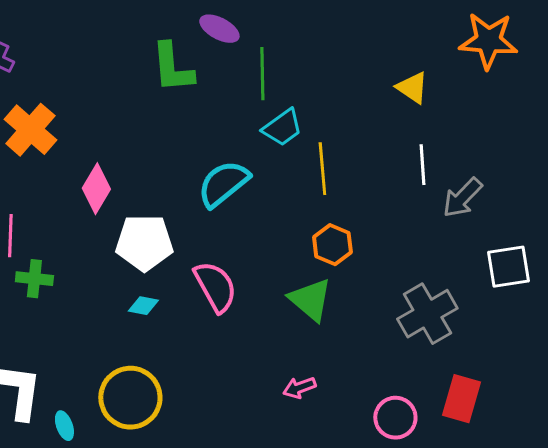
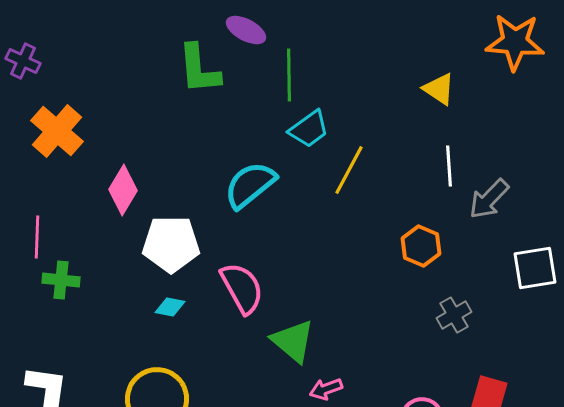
yellow line: (322, 169) -> (349, 170), turned 33
orange hexagon: (332, 245) -> (421, 246), moved
green triangle: (310, 300) -> (293, 341), moved
gray cross: (427, 314) -> (454, 315), size x0.6

